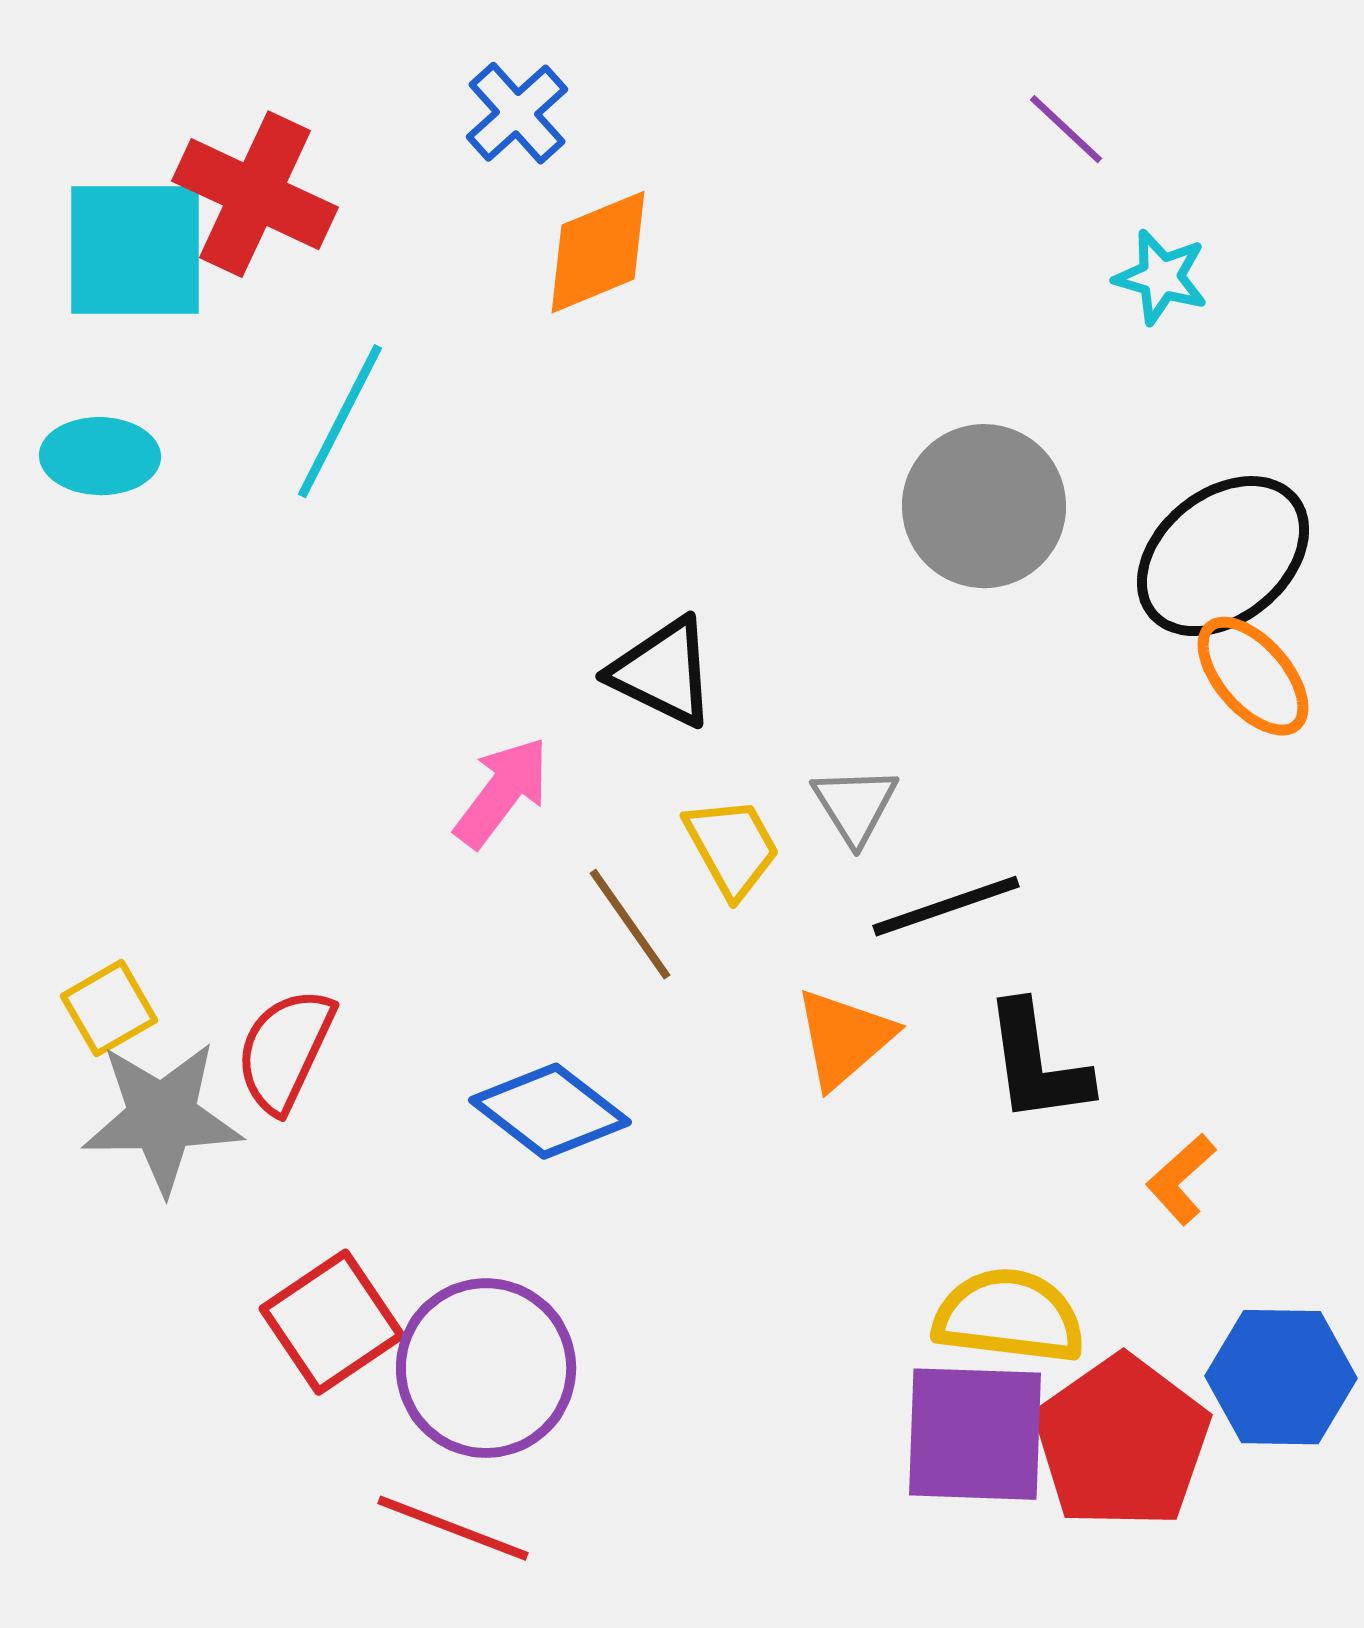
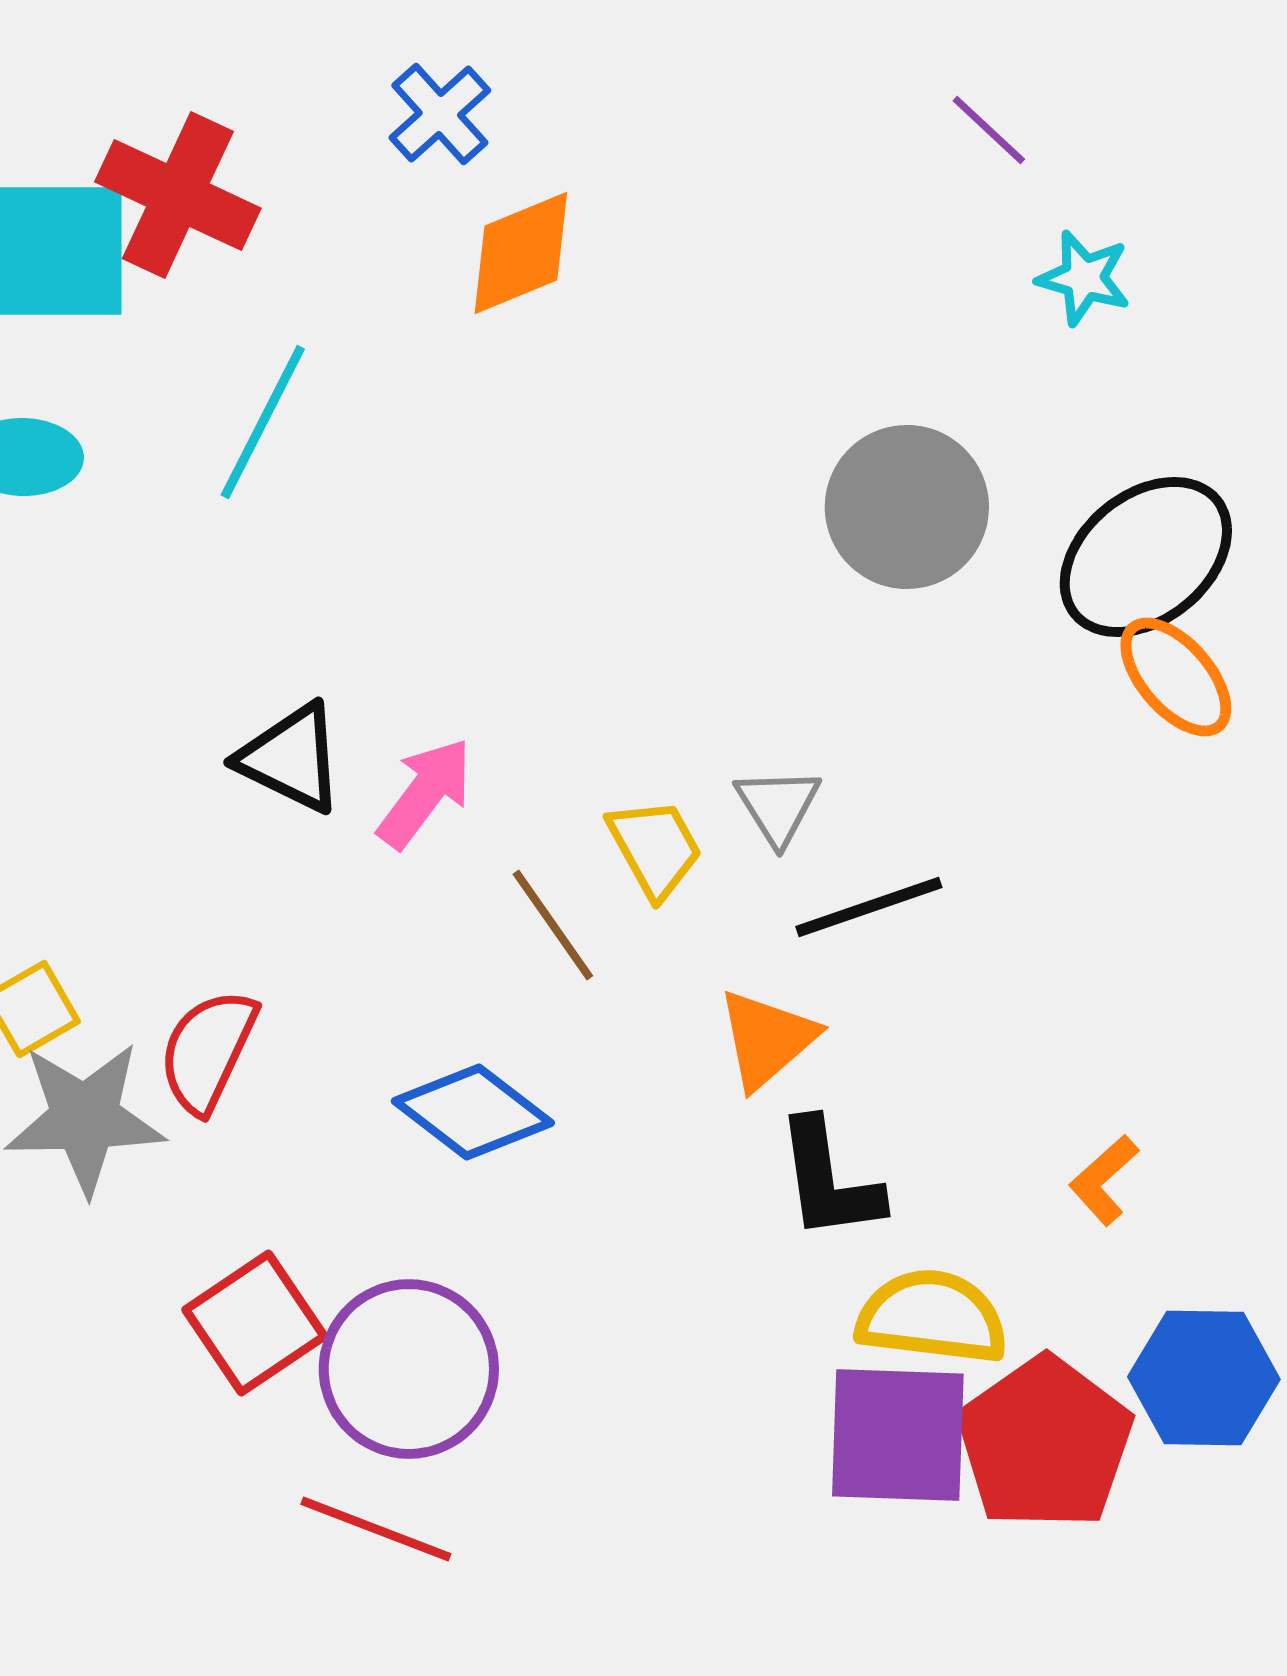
black triangle: (663, 672) -> (291, 758), moved
black L-shape: (1037, 1063) -> (829, 1180), moved

